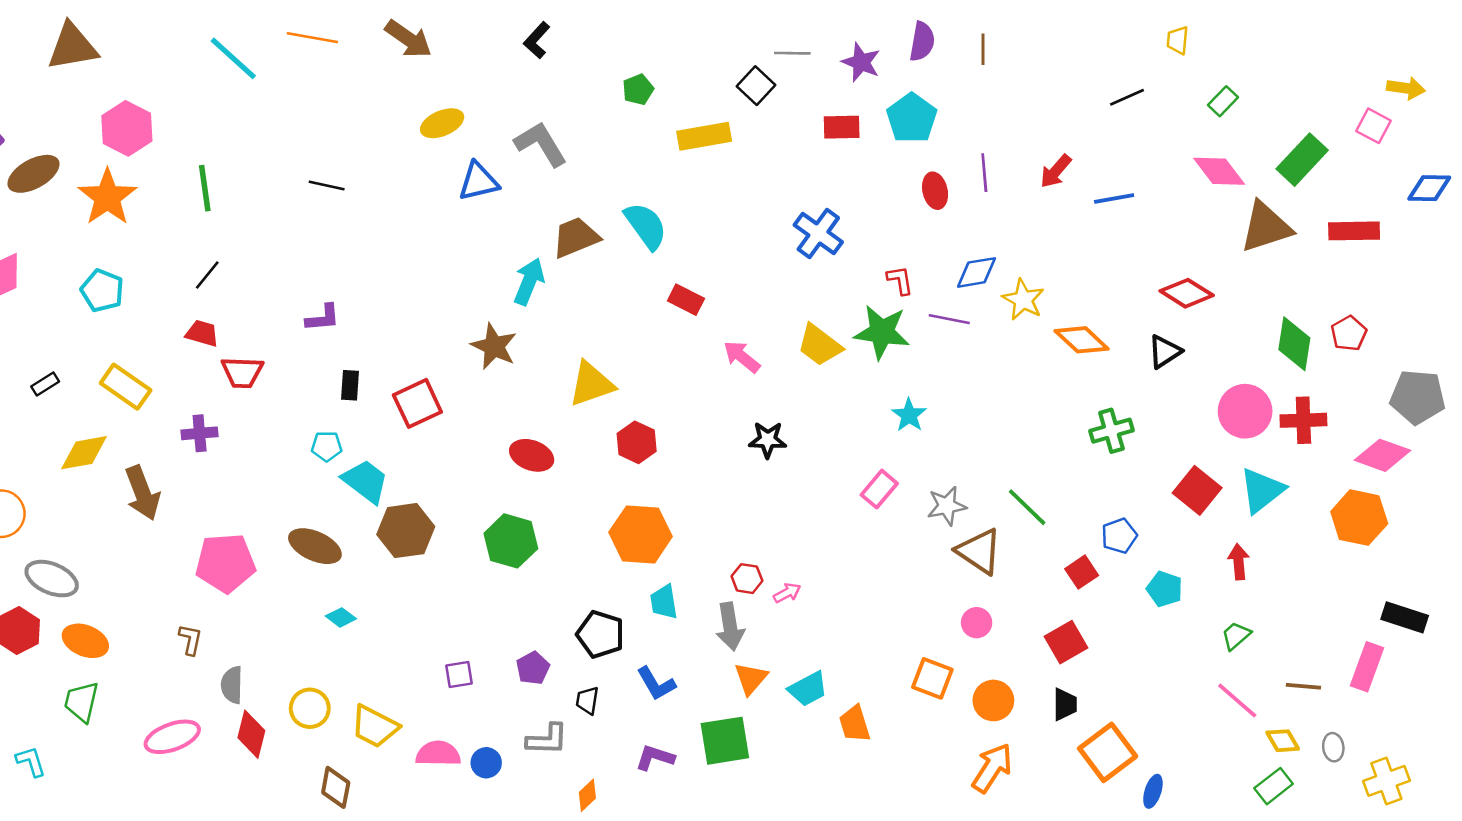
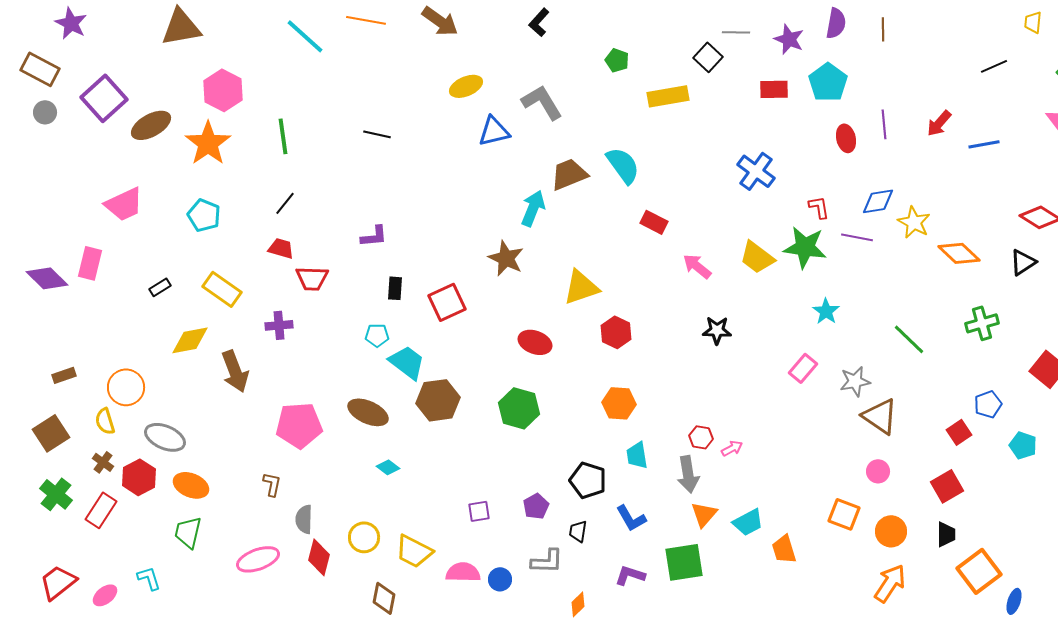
green pentagon: (638, 90) -> (617, 60), turned -30
green line: (1027, 507) -> (909, 339), moved
orange hexagon: (641, 534) -> (619, 403), size x0.7

